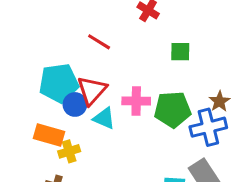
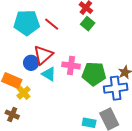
green square: (180, 52) -> (88, 24), moved, turned 32
cyan pentagon: (59, 83) -> (27, 23), moved
yellow cross: (69, 151) -> (24, 93), turned -32

